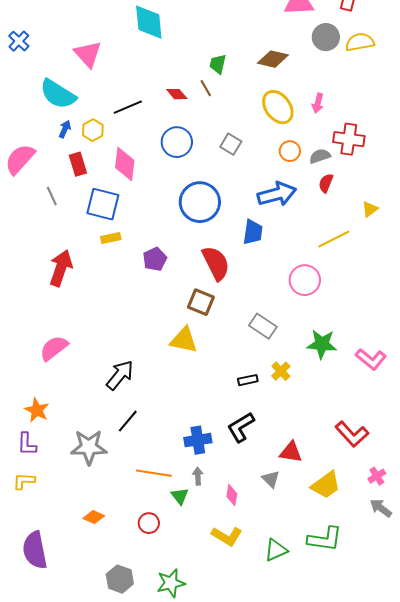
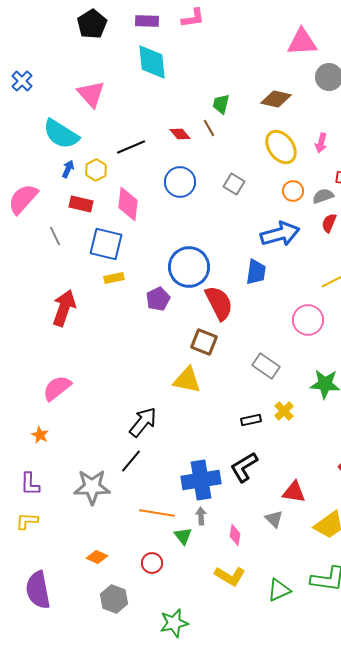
red rectangle: (78, 164) -> (81, 204), turned -60
blue circle: (200, 202) -> (189, 267), moved
black arrow: (120, 375) -> (143, 422), moved
orange star: (37, 410) -> (40, 435), moved, size x0.7
blue cross: (198, 440) -> (201, 480), size x1.4
gray hexagon: (120, 579) -> (114, 599), moved

